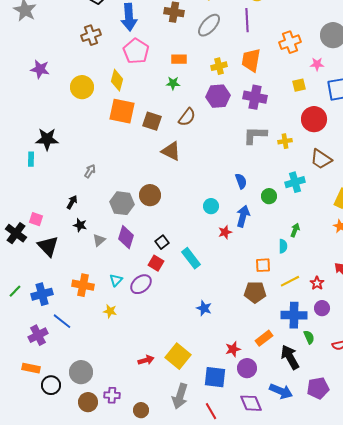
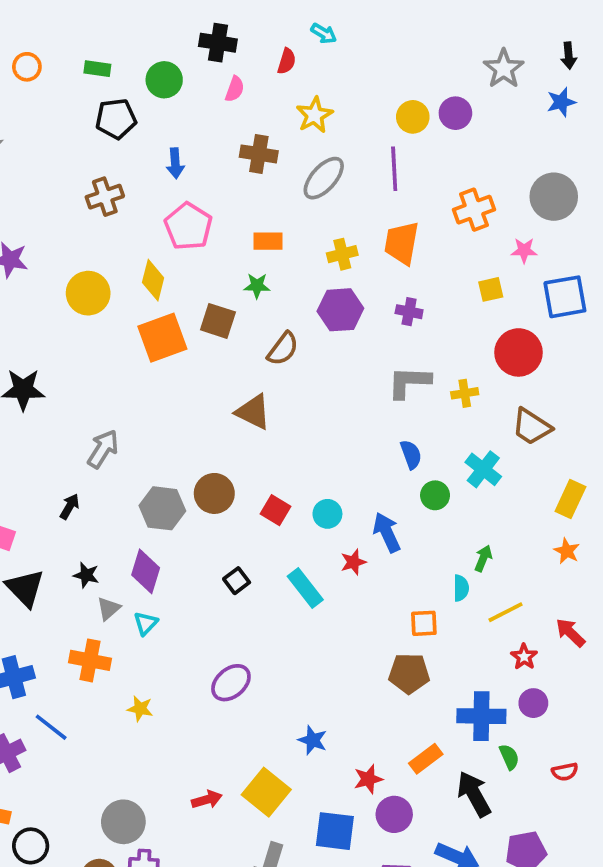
blue arrow: (129, 17) -> (175, 163), size x0.6
purple cross: (255, 97) -> (409, 312), size x0.6
orange square: (122, 111) -> (162, 338), turned -32
brown square: (152, 121) -> (218, 321), moved
gray arrow: (90, 171) -> (103, 449), size x1.5
blue semicircle: (241, 181) -> (411, 454), moved
cyan cross: (295, 182) -> (483, 469), turned -36
blue arrow: (243, 216) -> (387, 532), turned -40
black star: (80, 225) -> (86, 575), moved
purple diamond: (126, 237) -> (146, 571), moved
gray triangle: (99, 240) -> (109, 608), moved
cyan rectangle: (191, 258) -> (305, 588), moved
red square: (156, 263) -> (275, 510), moved
cyan triangle: (116, 280) -> (146, 623), moved
yellow line: (290, 281) -> (506, 612), moved
purple ellipse: (141, 284) -> (231, 683), moved
blue star: (204, 308) -> (313, 740), moved
gray circle: (81, 372) -> (123, 822), moved

